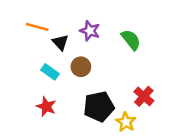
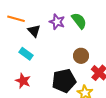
green semicircle: (131, 40) -> (79, 21), moved
brown circle: (81, 67) -> (81, 56), moved

